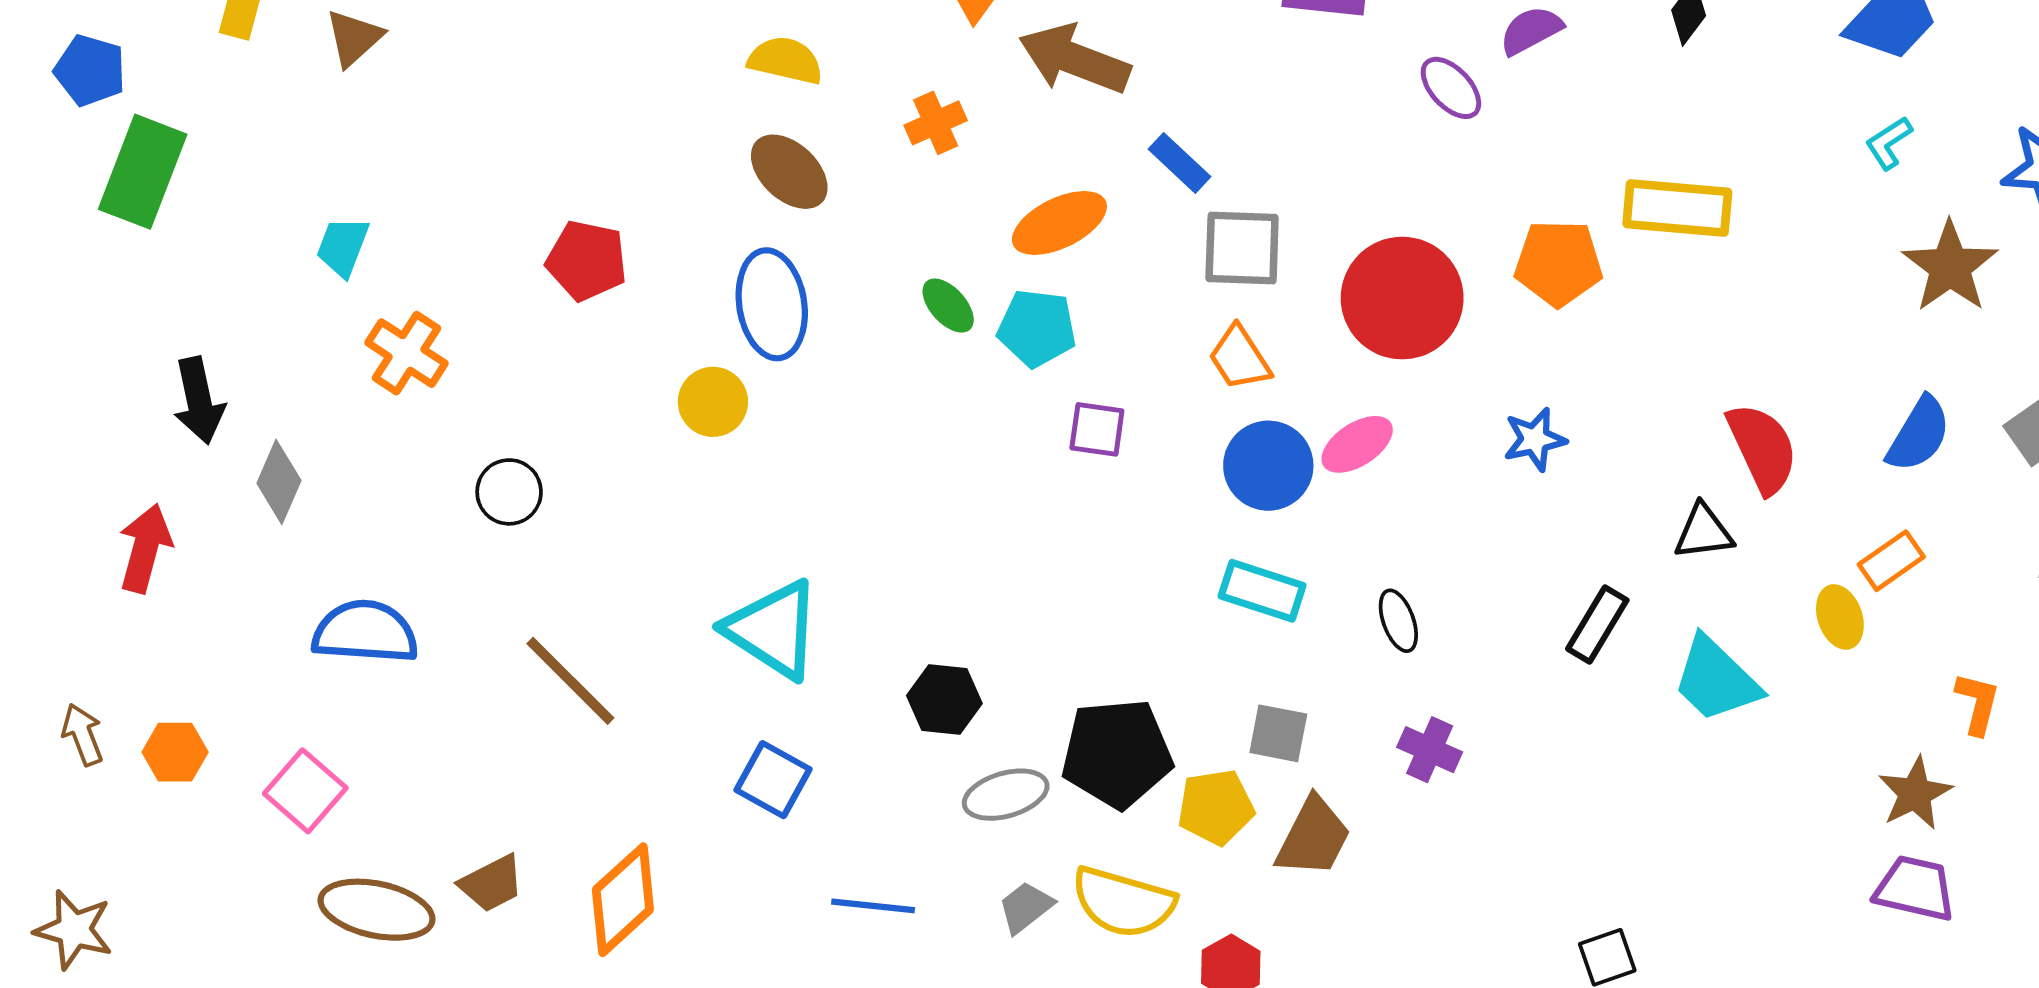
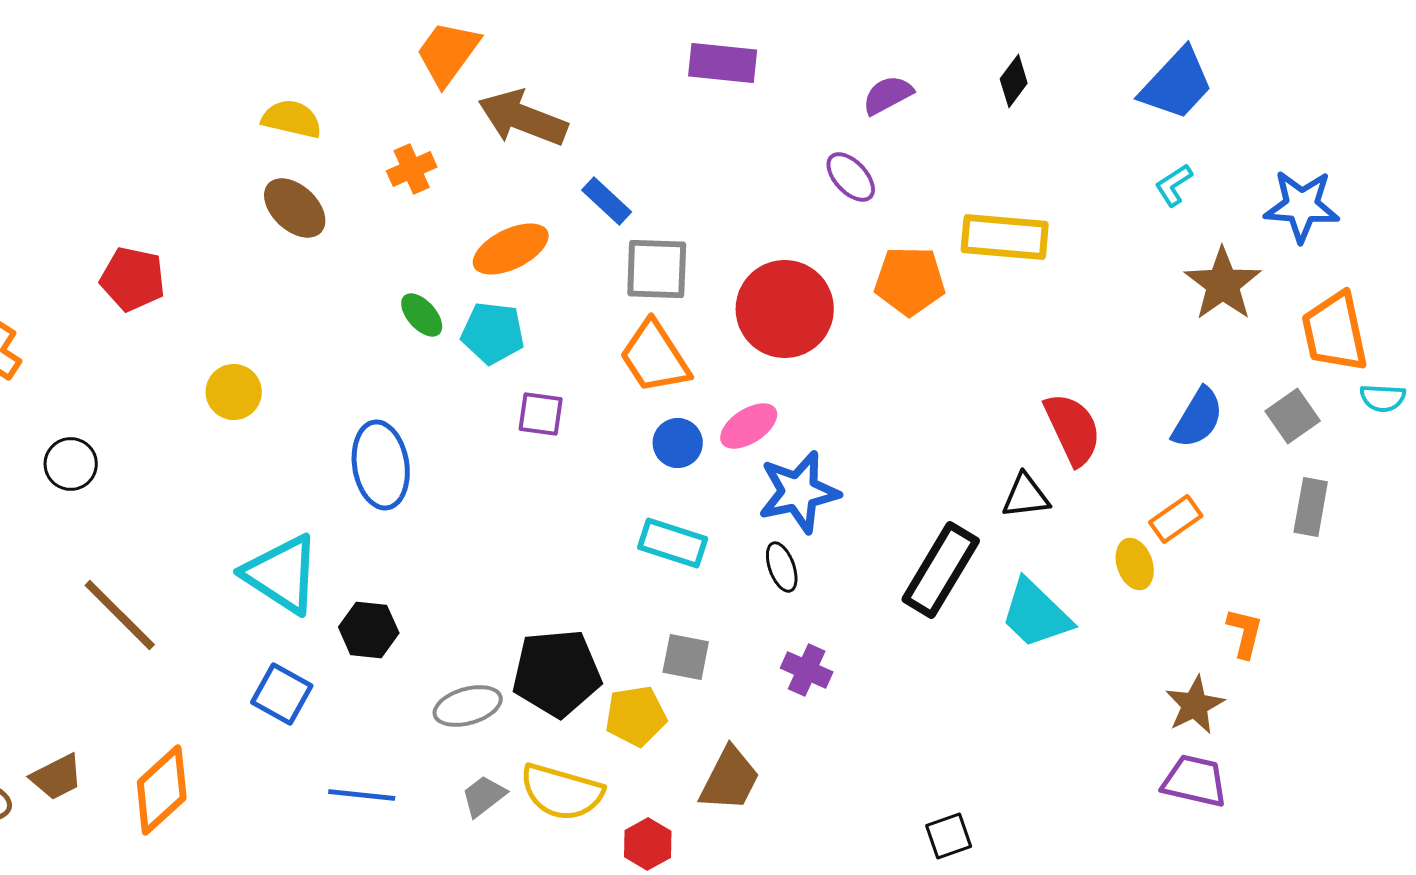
purple ellipse: (1451, 88) -> (851, 177), moved
blue ellipse: (772, 304) -> (381, 465), moved
orange trapezoid: (1240, 358) -> (655, 357), size x1.4
blue star: (1535, 439) -> (799, 492), moved, size x1.6
blue circle: (1268, 466) -> (678, 443), size x0.7
black rectangle: (1597, 624) -> (941, 570), size x1.5
black hexagon: (944, 700) -> (369, 630), moved
brown trapezoid: (1313, 837) -> (730, 779), moved

